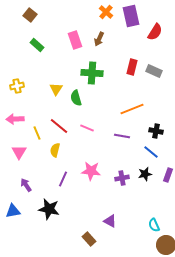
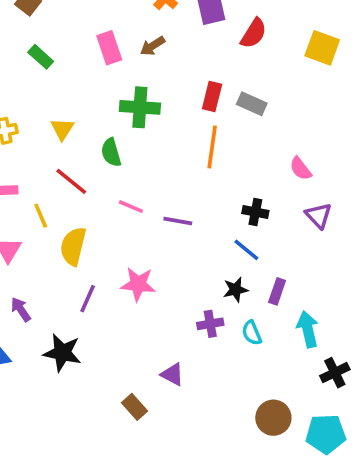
brown arrow: (99, 39) -> (153, 46), turned 32
yellow triangle: (56, 89) -> (62, 129), moved
orange line: (132, 109) -> (212, 147), moved, turned -60
red line: (59, 126) -> (71, 181), moved
purple line: (122, 136) -> (178, 221), moved
yellow semicircle: (55, 150) -> (73, 246), size x1.5
purple cross: (122, 178) -> (210, 324), moved
cyan semicircle: (154, 225) -> (252, 333), moved

